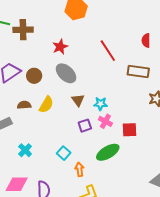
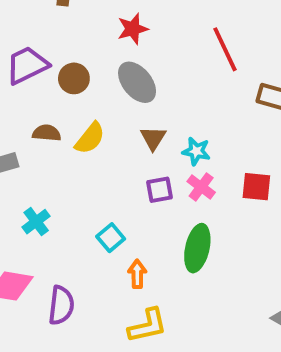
red square: (129, 130) -> (256, 187), moved
green ellipse: (108, 152) -> (197, 248), turned -55

